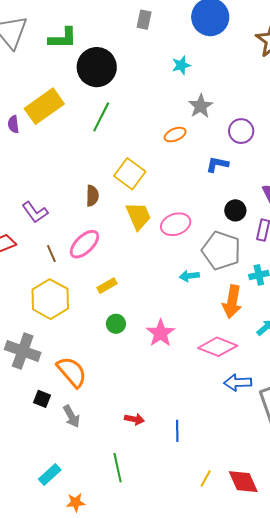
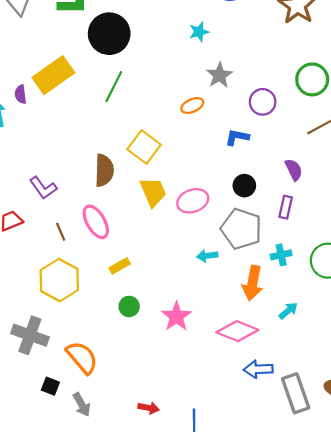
brown semicircle: (92, 196) -> (104, 170), size x1.4
black circle: (235, 210) -> (244, 186), moved
pink ellipse: (84, 244) -> (96, 222), turned -76

